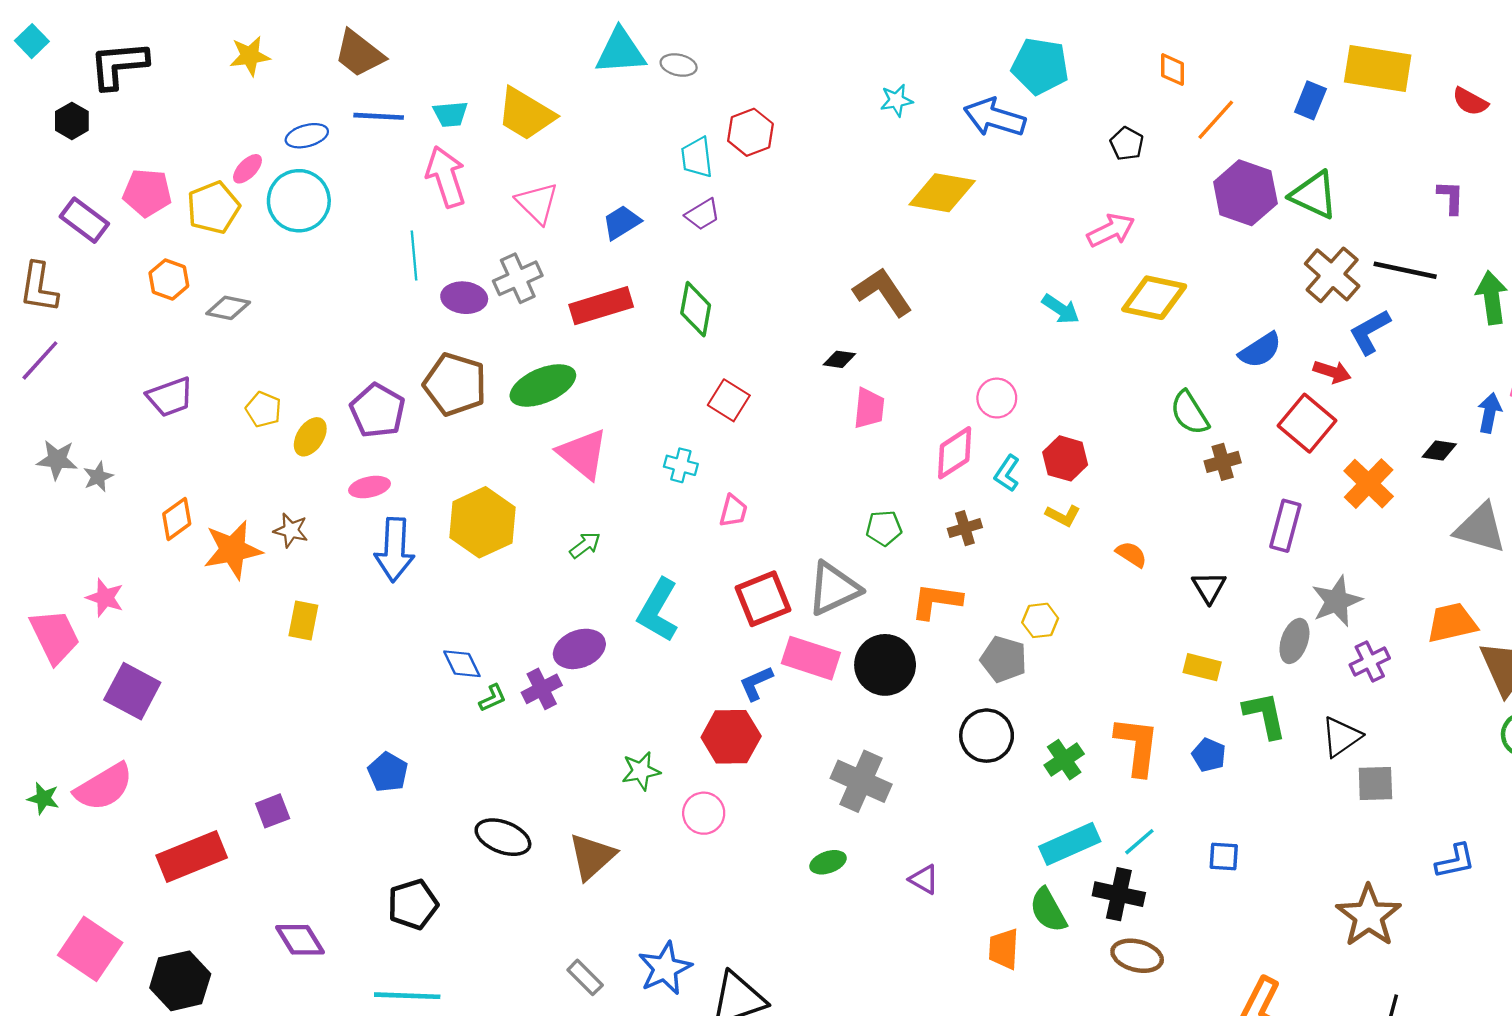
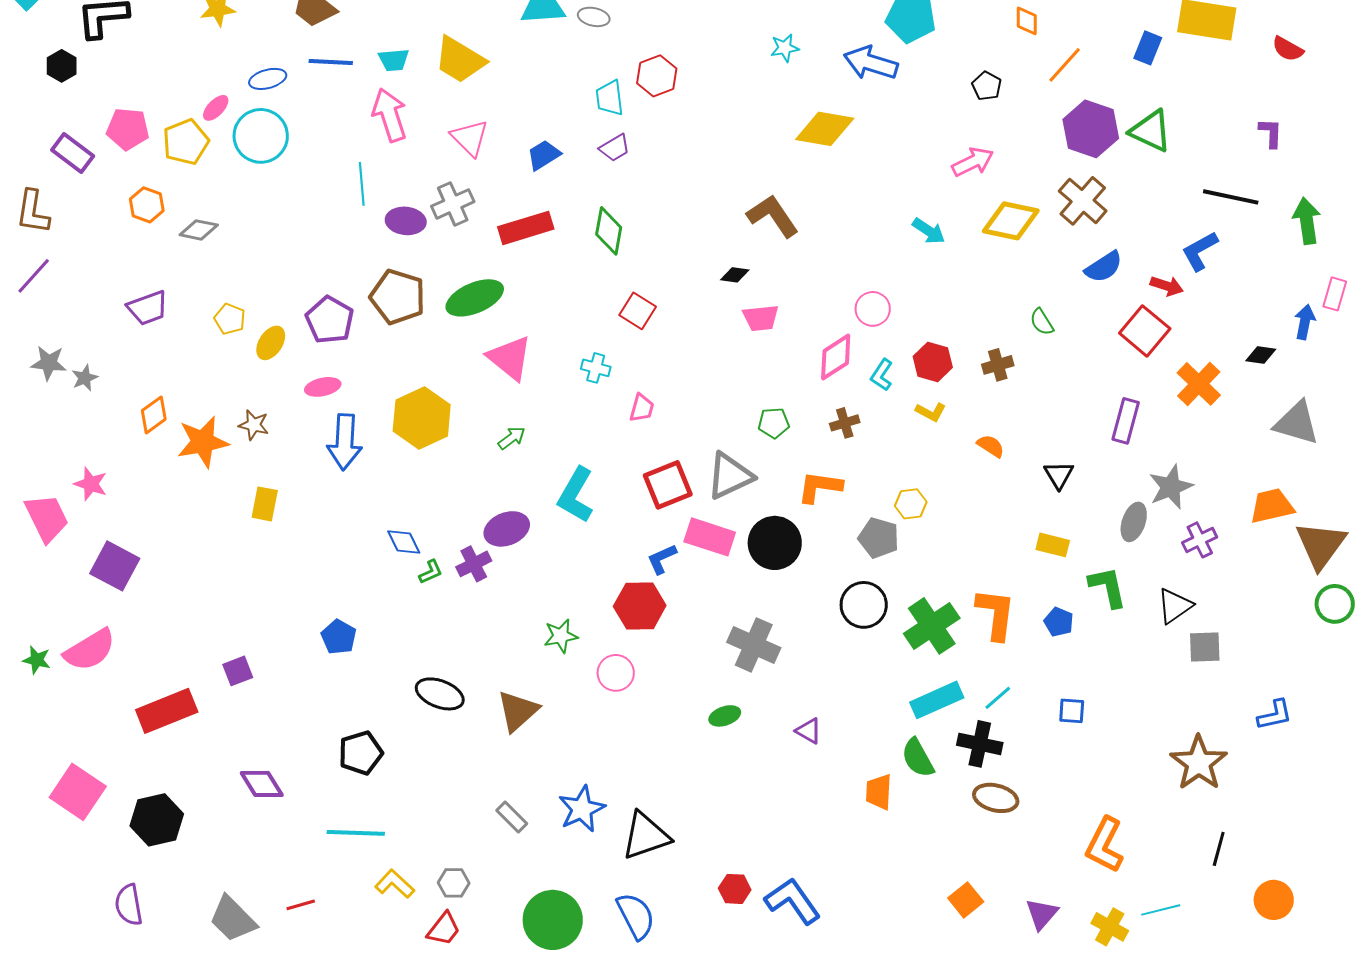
brown cross: (1332, 275) -> (1083, 201), moved
pink trapezoid: (869, 408) -> (761, 318), turned 78
green semicircle: (1190, 413) -> (1042, 322), size x0.7
brown cross: (1223, 462) -> (998, 365), moved
green cross: (1064, 760) -> (932, 626), size x1.6

